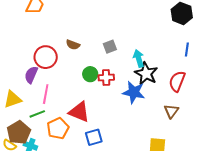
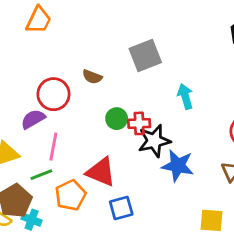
gray square: (110, 47) -> (145, 56), moved, size x1.6
black star: (146, 74) -> (154, 141), moved, turned 30
purple semicircle: (31, 75) -> (33, 119), turned 36
blue star: (134, 92) -> (178, 166), moved

